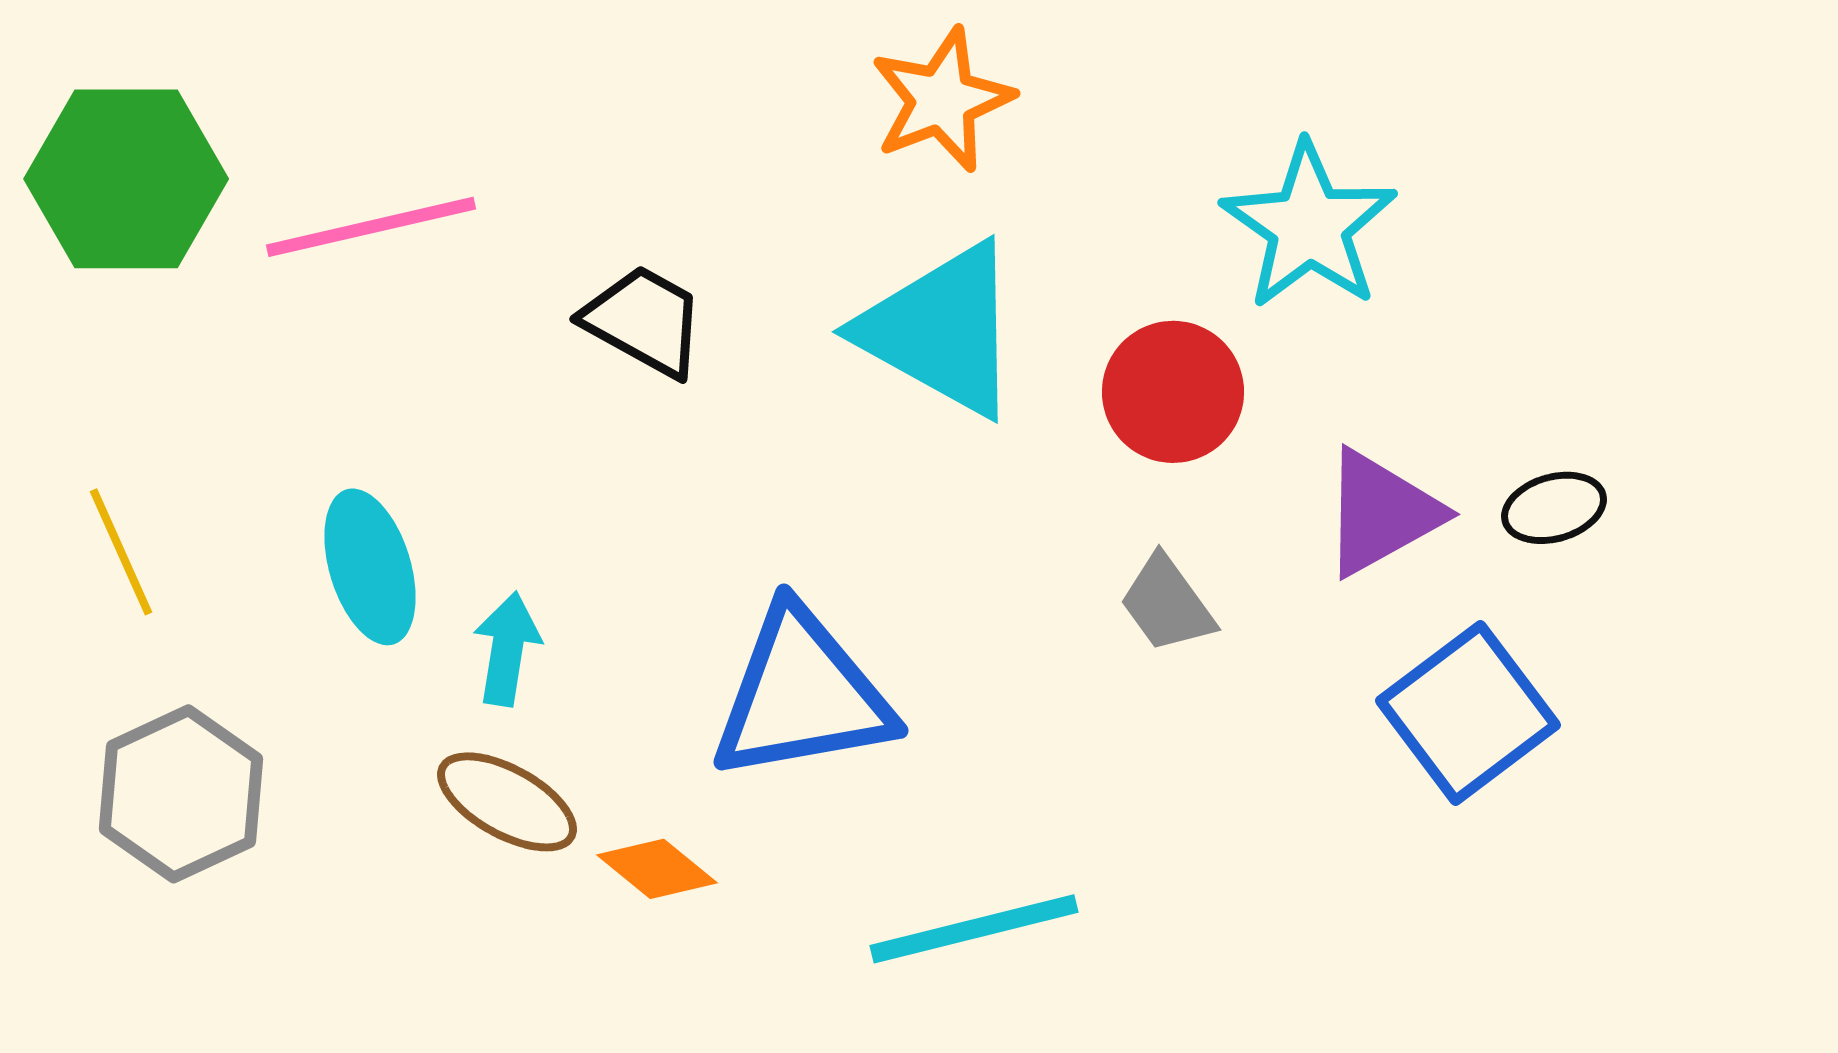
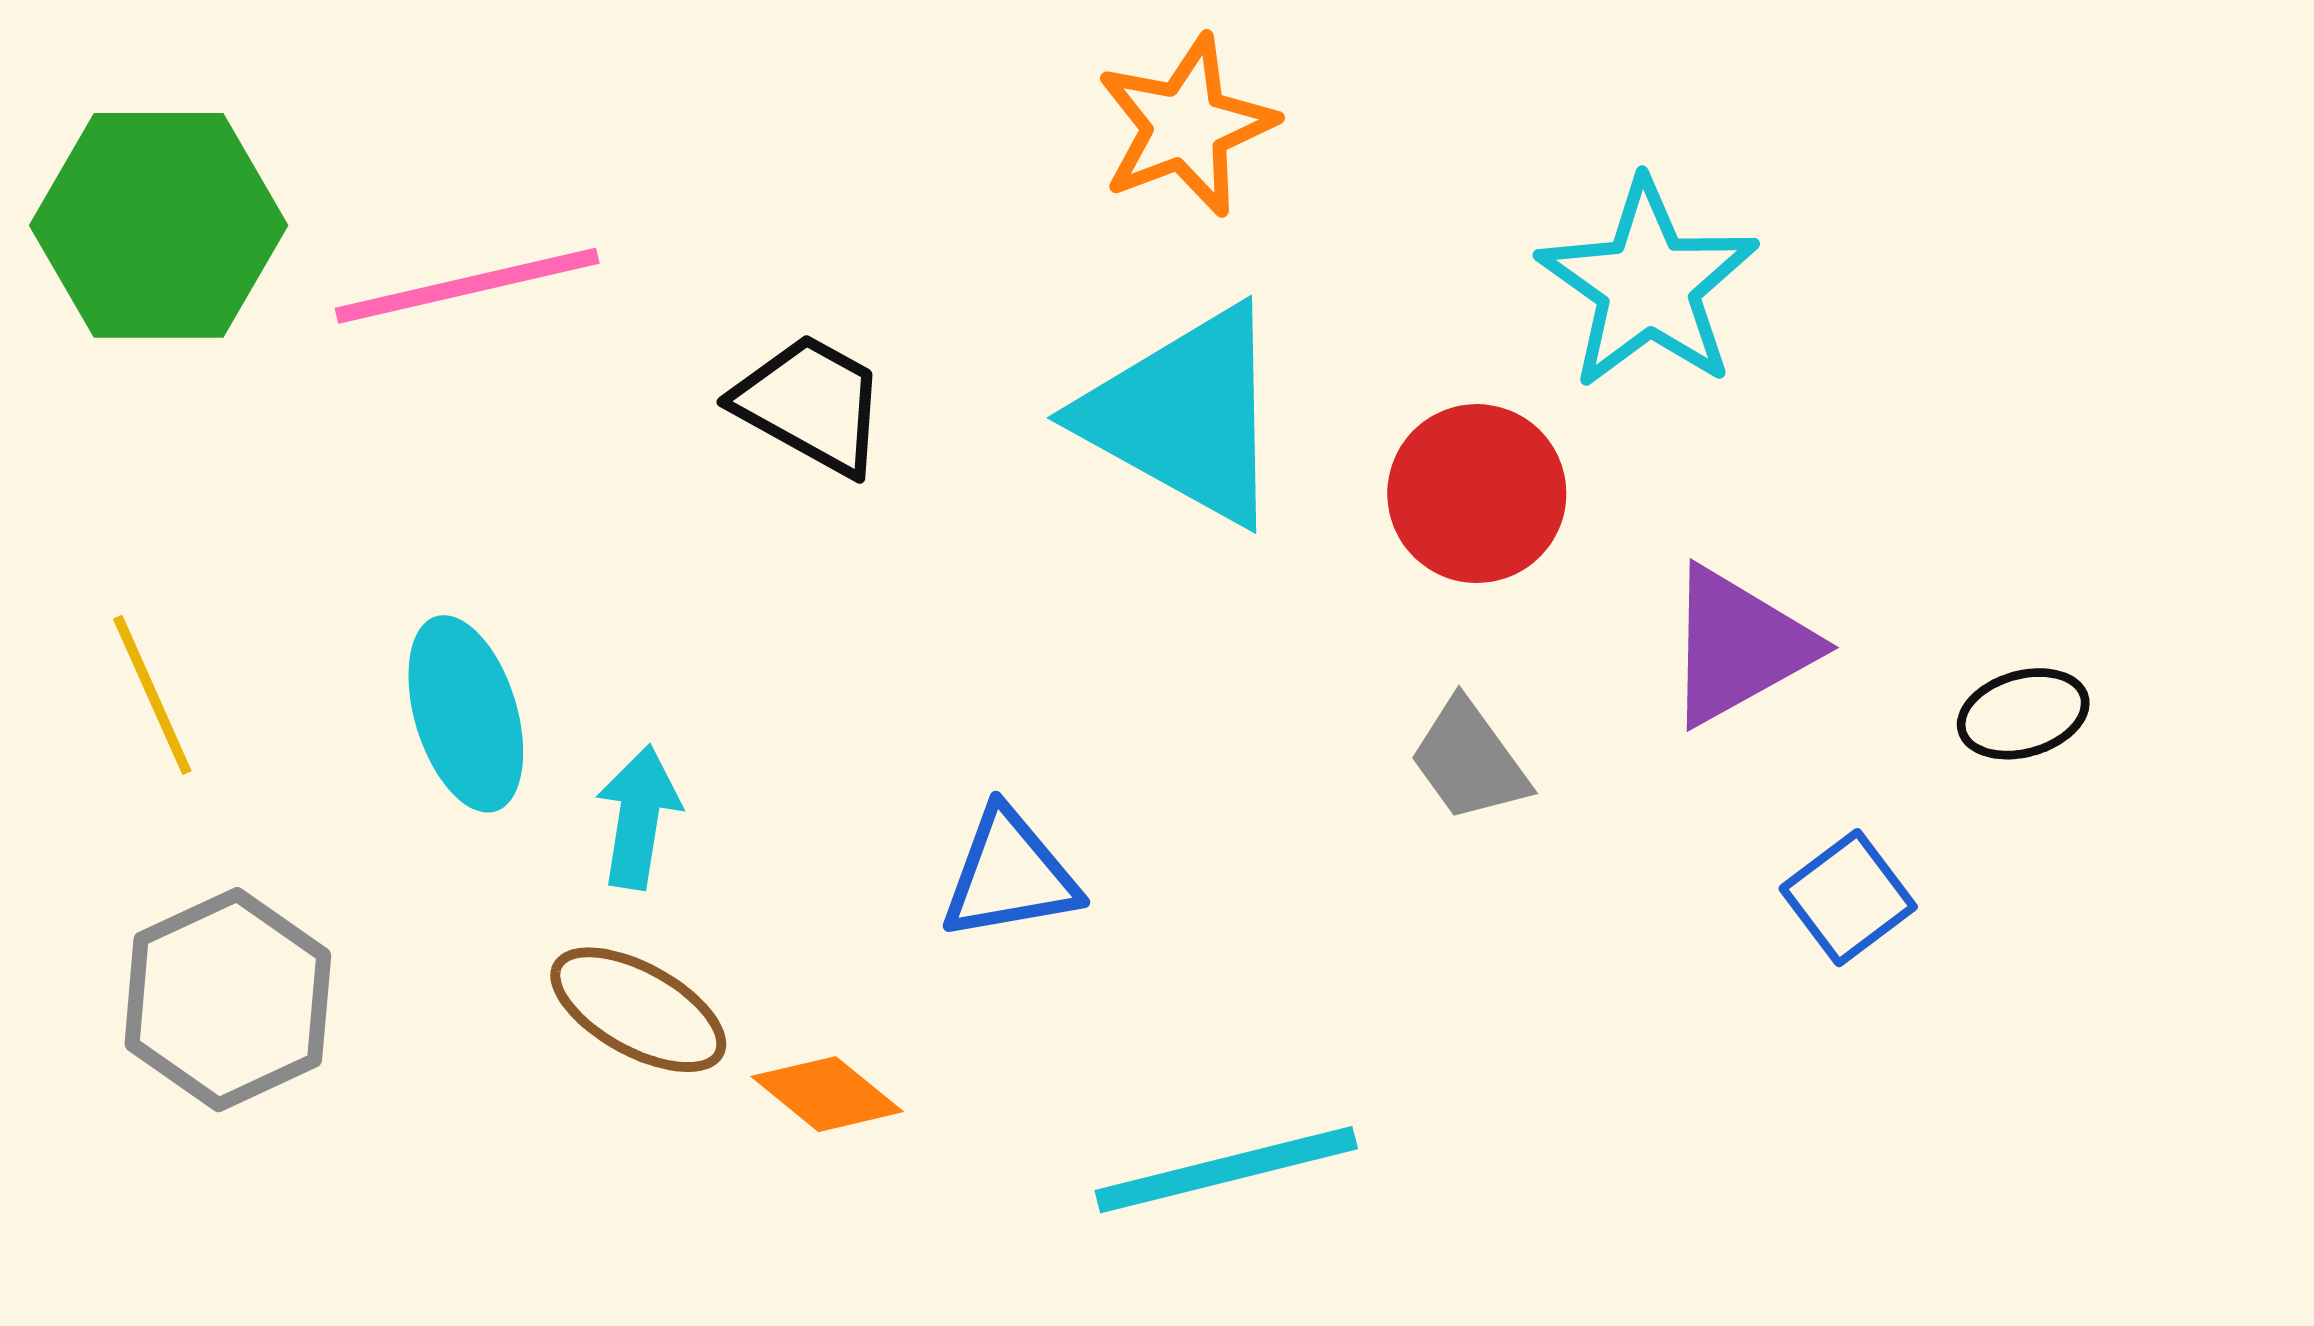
black ellipse: (1554, 508) -> (2023, 714), moved
blue triangle: (802, 695) -> (1010, 875), size x0.6
blue square: (1468, 713) -> (1848, 898), size x0.6

